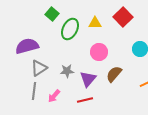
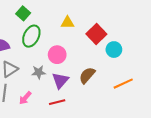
red square: (123, 17) -> (96, 34), moved
green ellipse: (70, 29) -> (31, 36), moved
pink circle: (99, 52) -> (57, 55), moved

